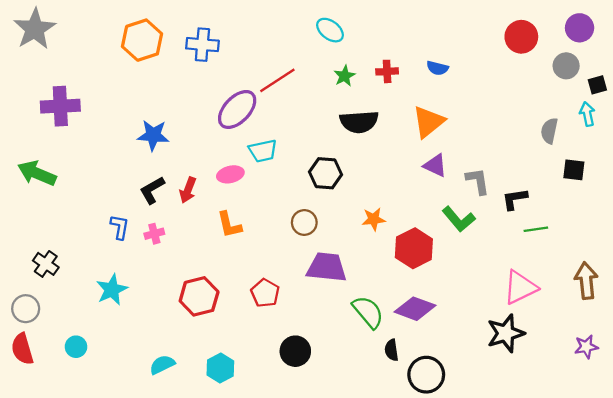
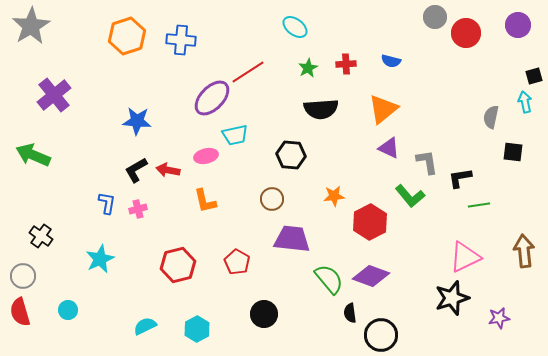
gray circle: (566, 66) -> (435, 17), moved
purple cross: (60, 106) -> (54, 95), turned -36
red arrow: (188, 190) -> (168, 170), turned 80
purple star: (586, 347) -> (499, 318), moved

